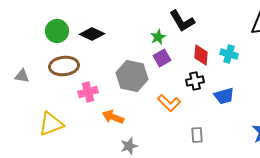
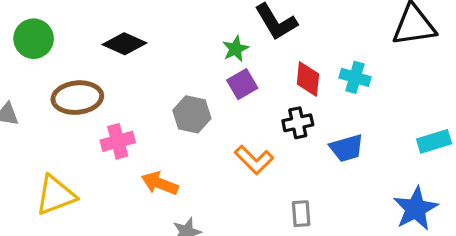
green circle: (57, 31) -> (34, 39), moved
gray hexagon: (132, 76) -> (192, 114), size x0.7

